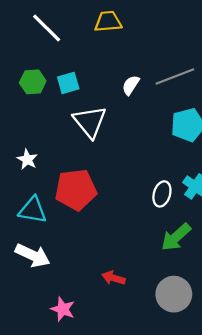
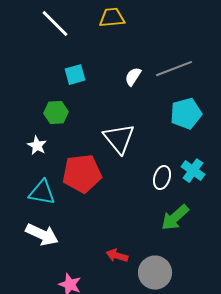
green hexagon: (33, 82) -> (56, 113), moved
white triangle: (90, 122) -> (119, 139), moved
gray circle: (174, 294) -> (155, 273), moved

